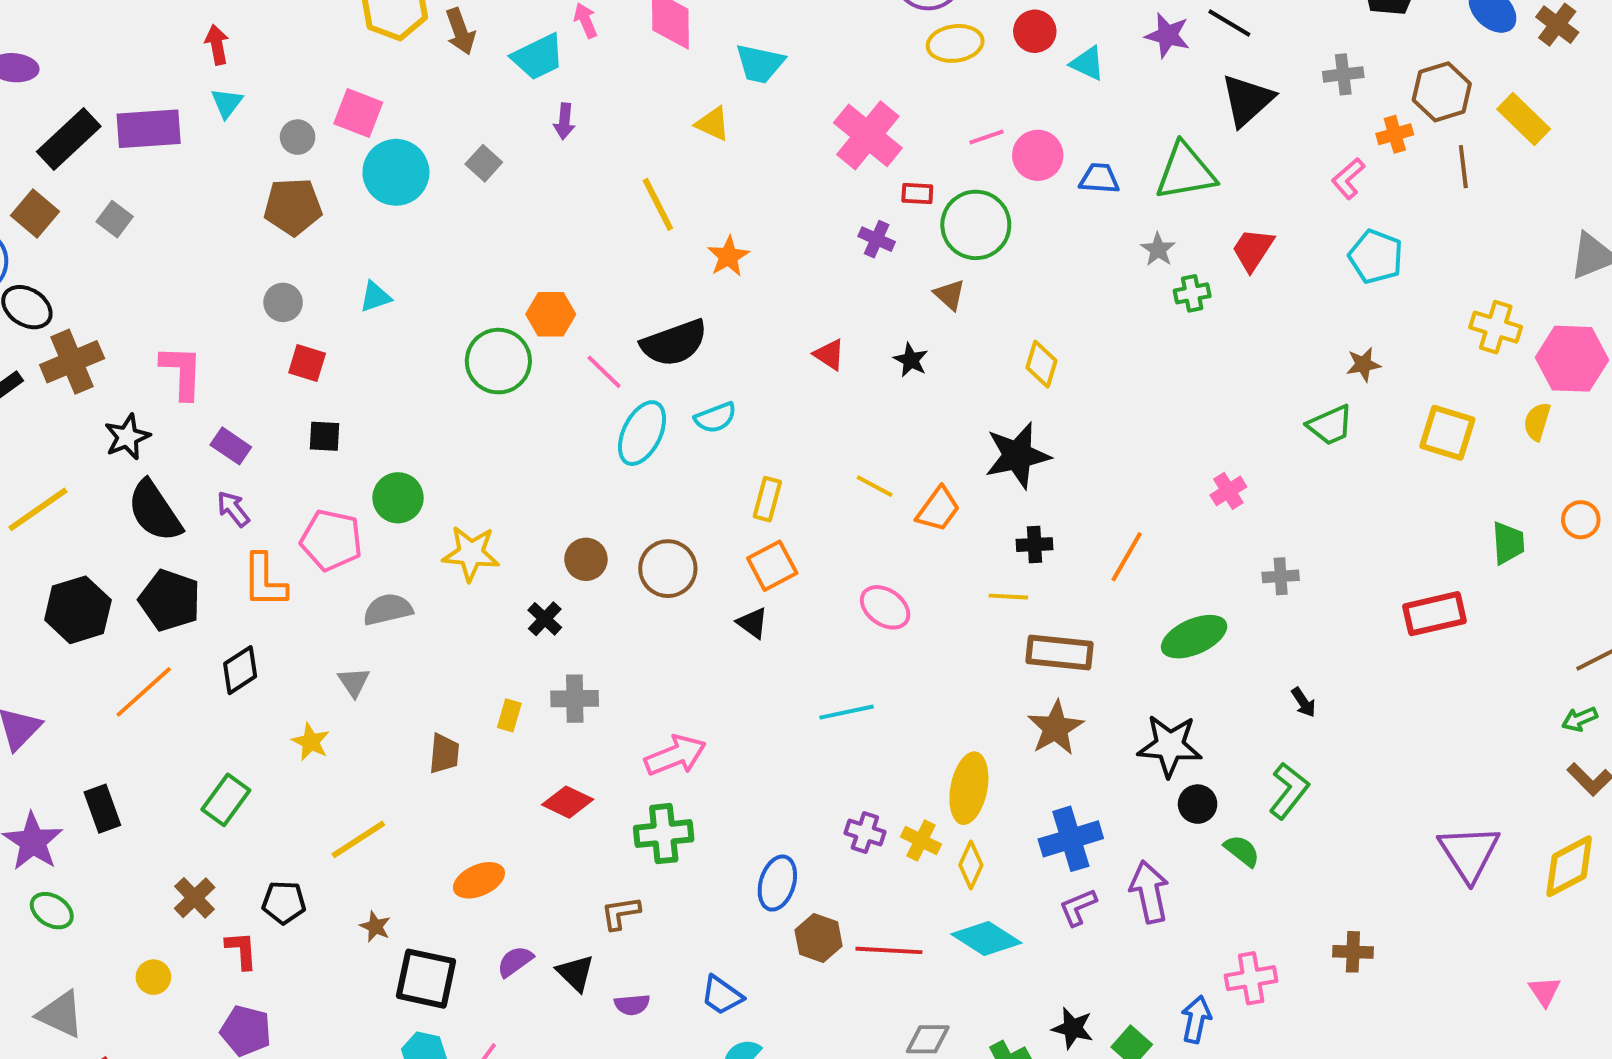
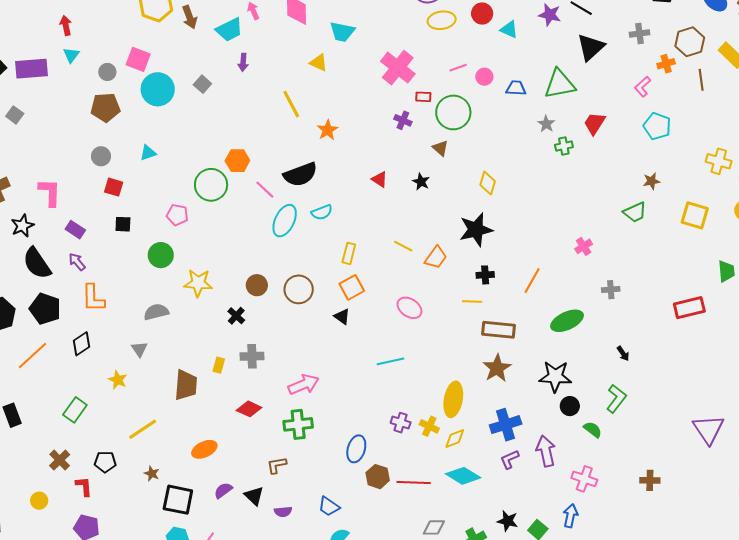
pink circle: (1038, 155) -> (484, 77), size x0.7
pink pentagon: (331, 540) -> (177, 215), moved, size x0.7
brown trapezoid: (444, 754) -> (186, 385), size x1.5
yellow diamond: (971, 865) -> (455, 438), turned 45
pink cross: (1251, 978) -> (584, 479), moved, turned 30

